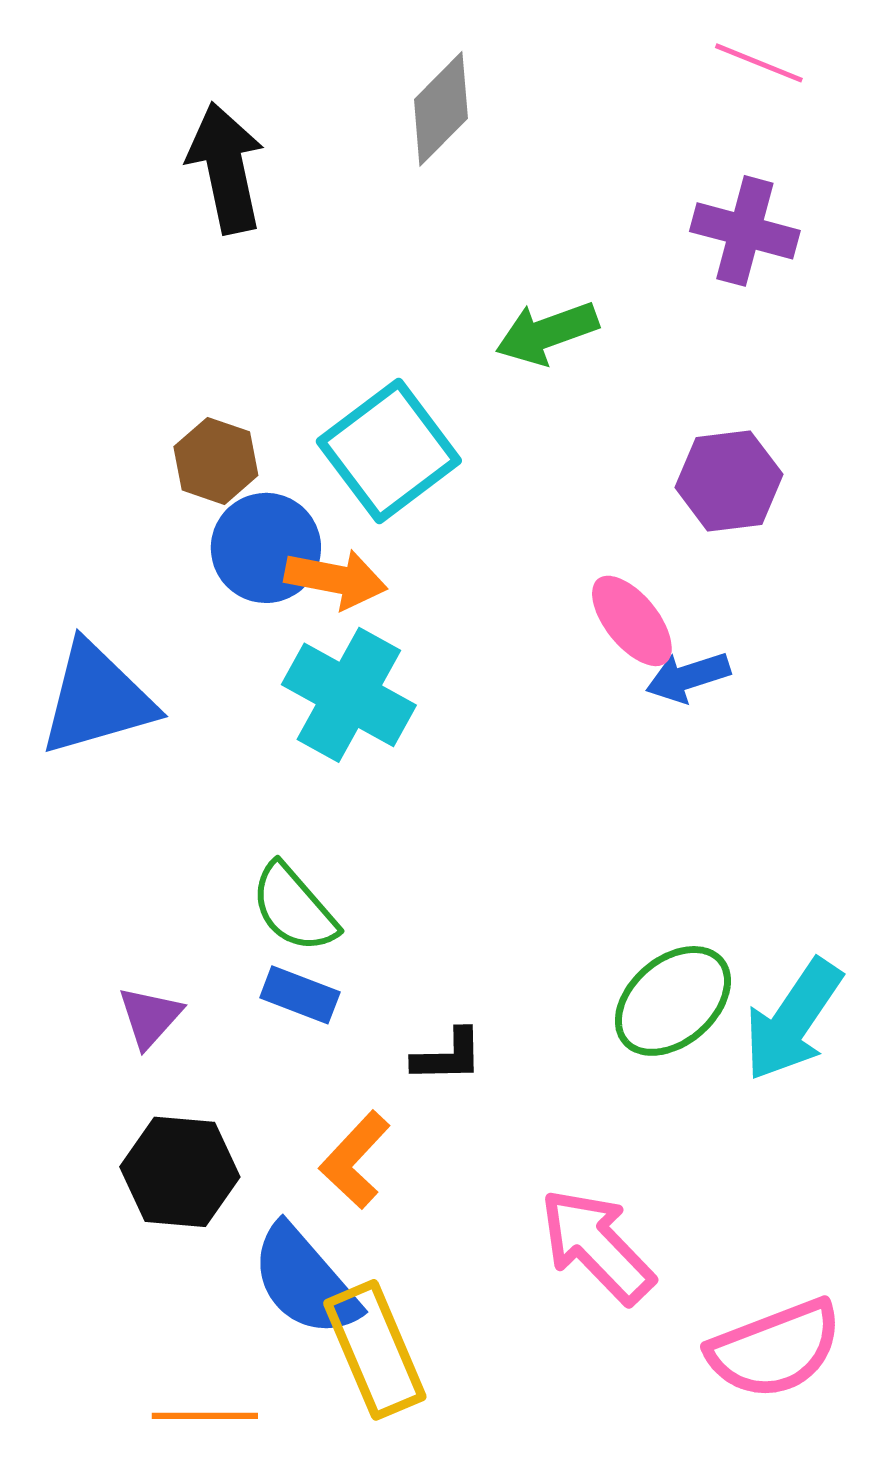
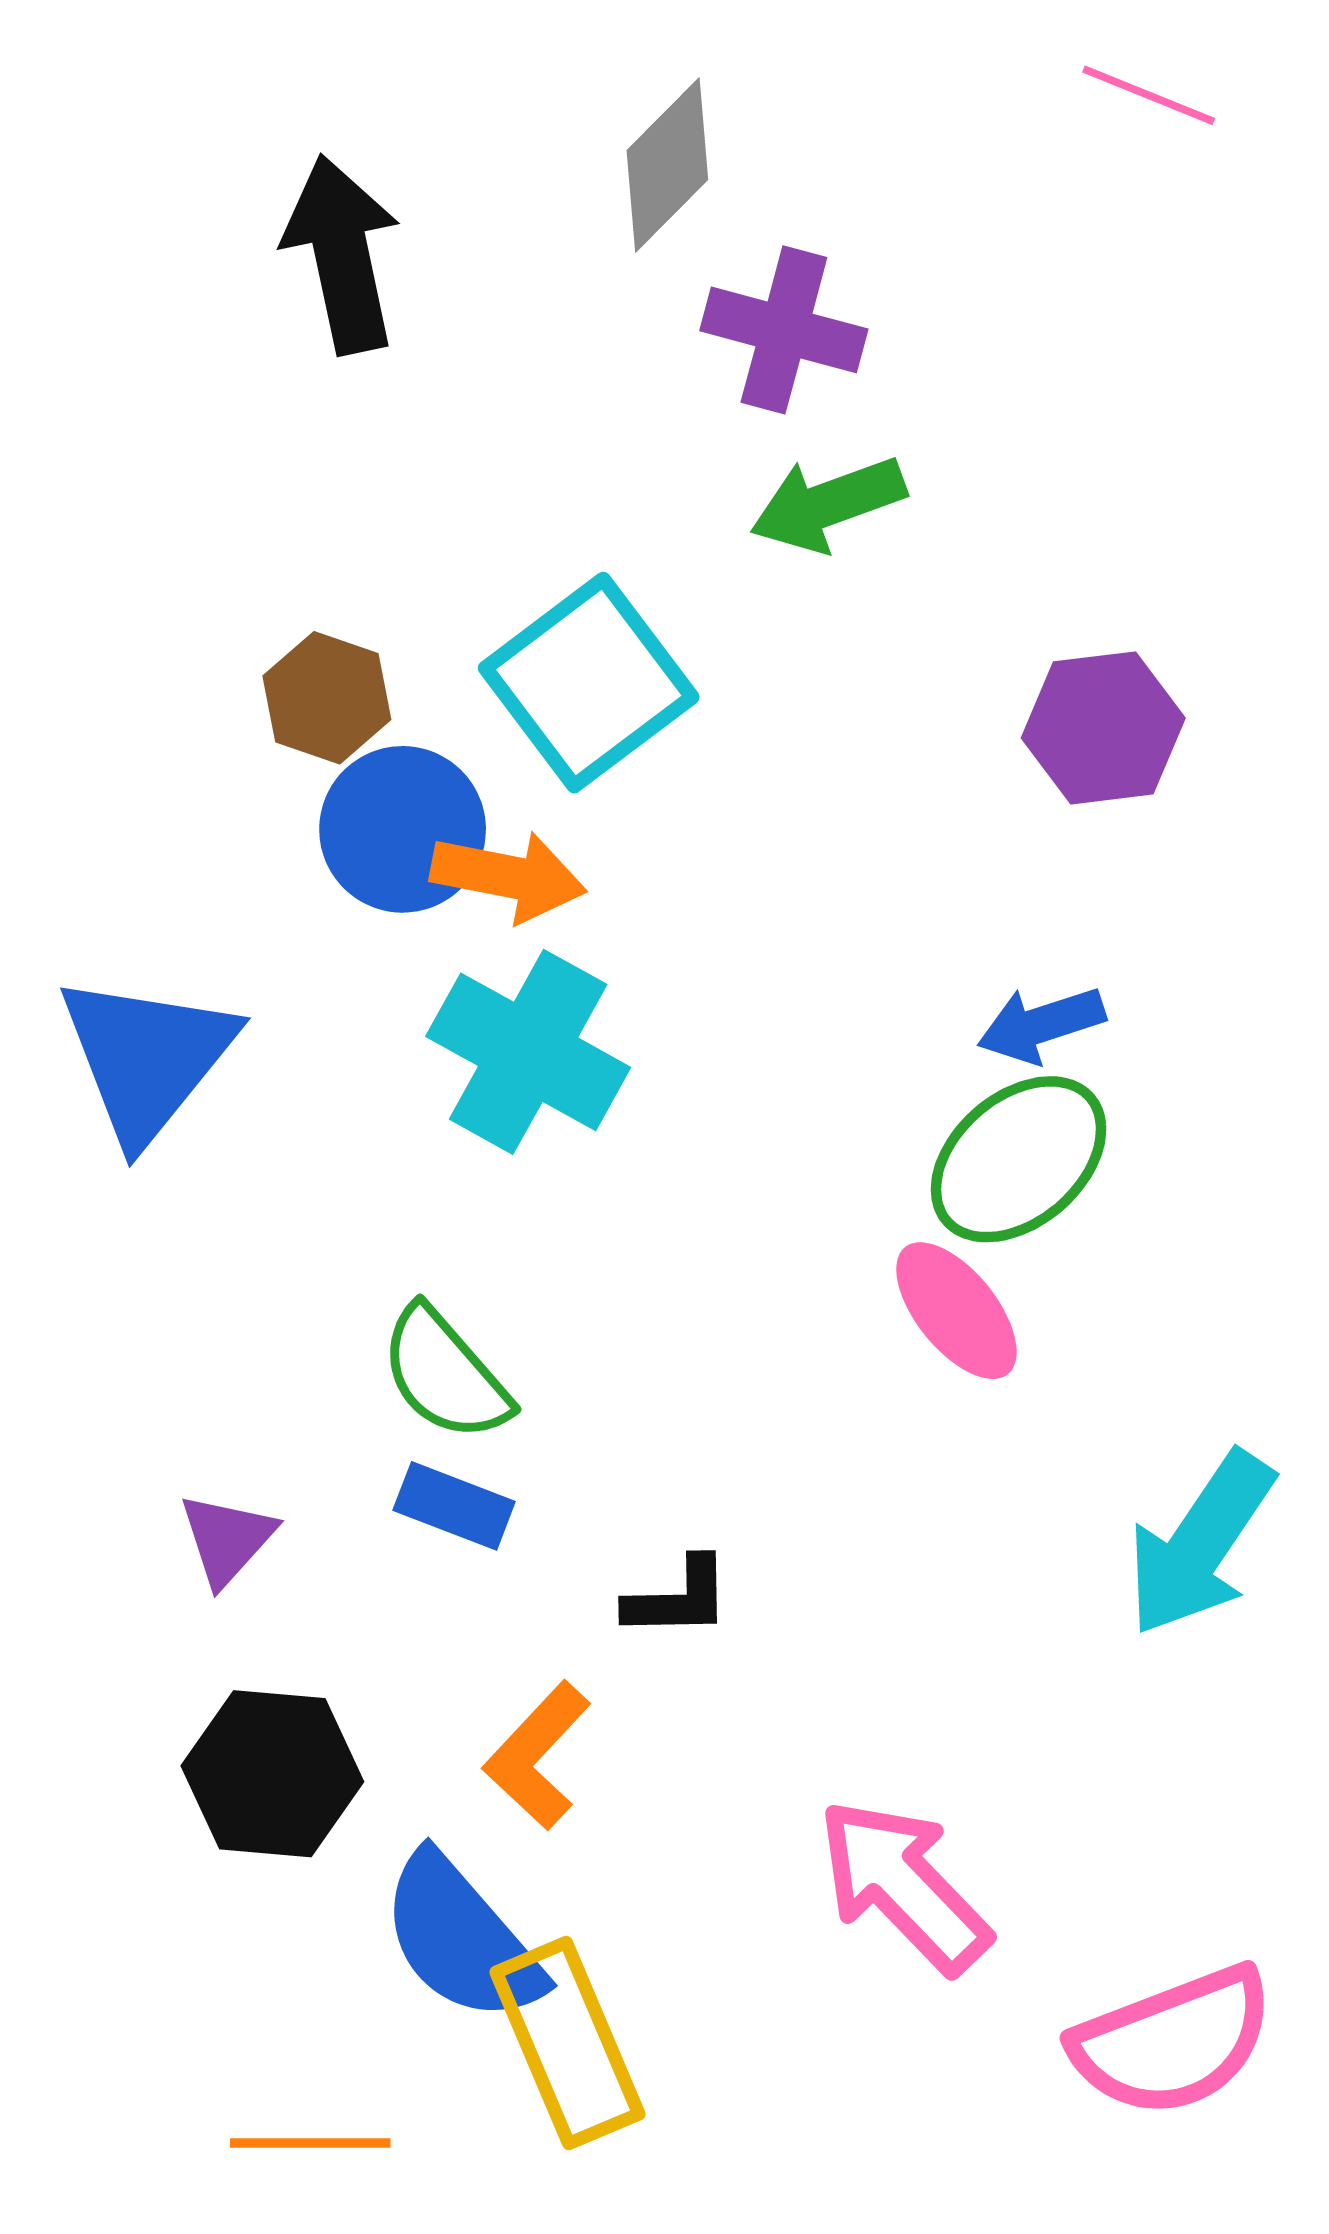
purple cross: (745, 231) -> (784, 330), moved
pink ellipse: (632, 621) -> (956, 1311), moved
blue triangle: (97, 699) -> (147, 1058), turned -35
green ellipse: (673, 1001) -> (1019, 1159), moved

